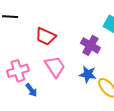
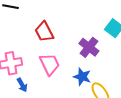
red trapezoid: (46, 36) -> (44, 32), turned 30

